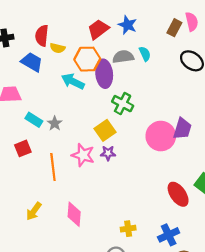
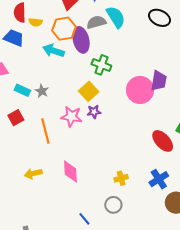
cyan semicircle: (145, 54) -> (116, 17), size x1.6
yellow arrow: (34, 211) -> (33, 174), turned 48

